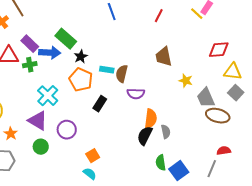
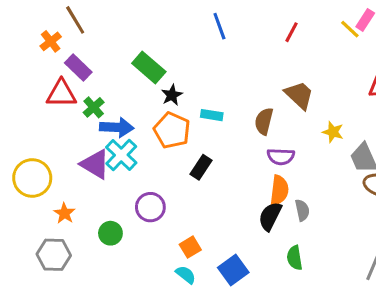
purple rectangle: (30, 44) -> (78, 68), moved
blue arrow: (50, 53) -> (117, 127), moved
brown trapezoid: (164, 57) -> (299, 95), turned 145
green cross: (30, 65) -> (94, 107), turned -32
brown semicircle: (122, 74) -> (264, 121), moved
purple semicircle: (136, 94) -> (281, 157), moved
purple triangle: (38, 121) -> (95, 164), moved
blue square: (179, 171) -> (233, 270), moved

